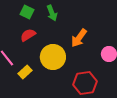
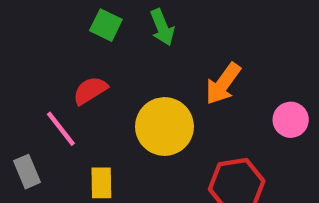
red semicircle: (28, 35) -> (90, 90), moved
yellow rectangle: (25, 72) -> (101, 183), moved, turned -48

